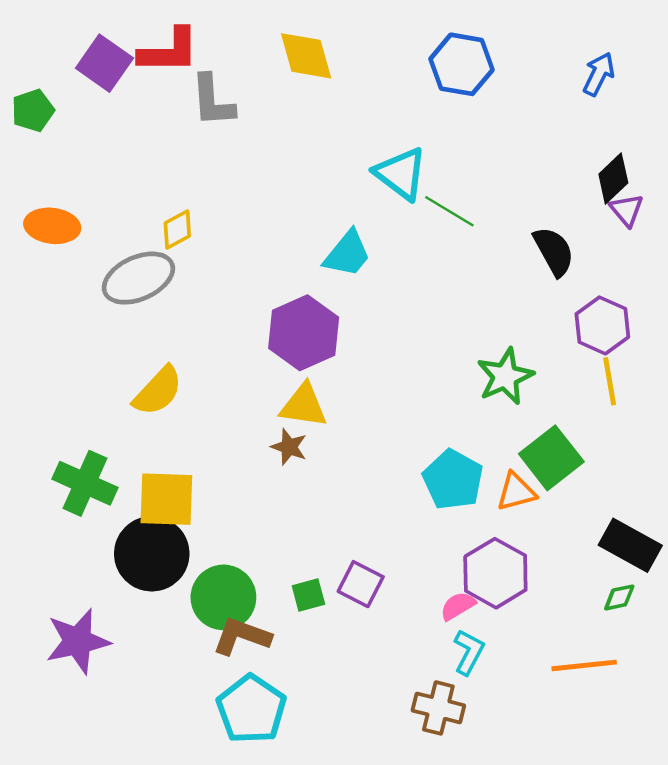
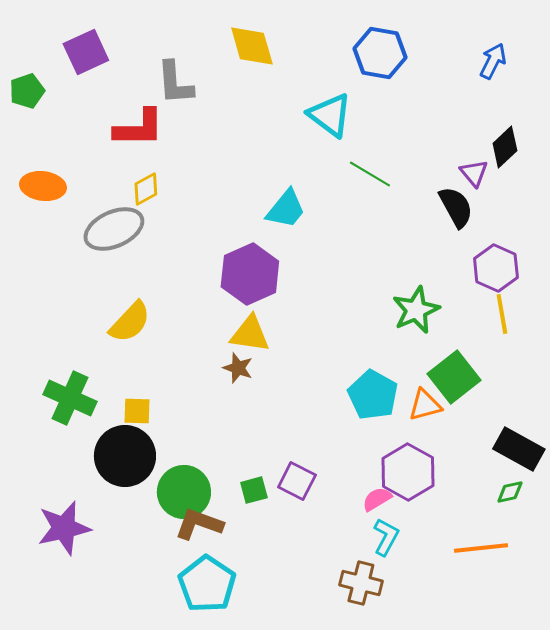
red L-shape: (169, 51) -> (139, 128), moved
purple square: (104, 63) -> (86, 52), turned 30
cyan triangle: (401, 174) -> (330, 115), moved
purple triangle: (627, 210) -> (474, 173), moved
yellow square: (166, 499) -> (137, 411), size x0.6

